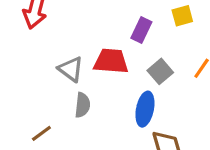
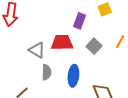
blue ellipse: (145, 109) -> (73, 76), moved

